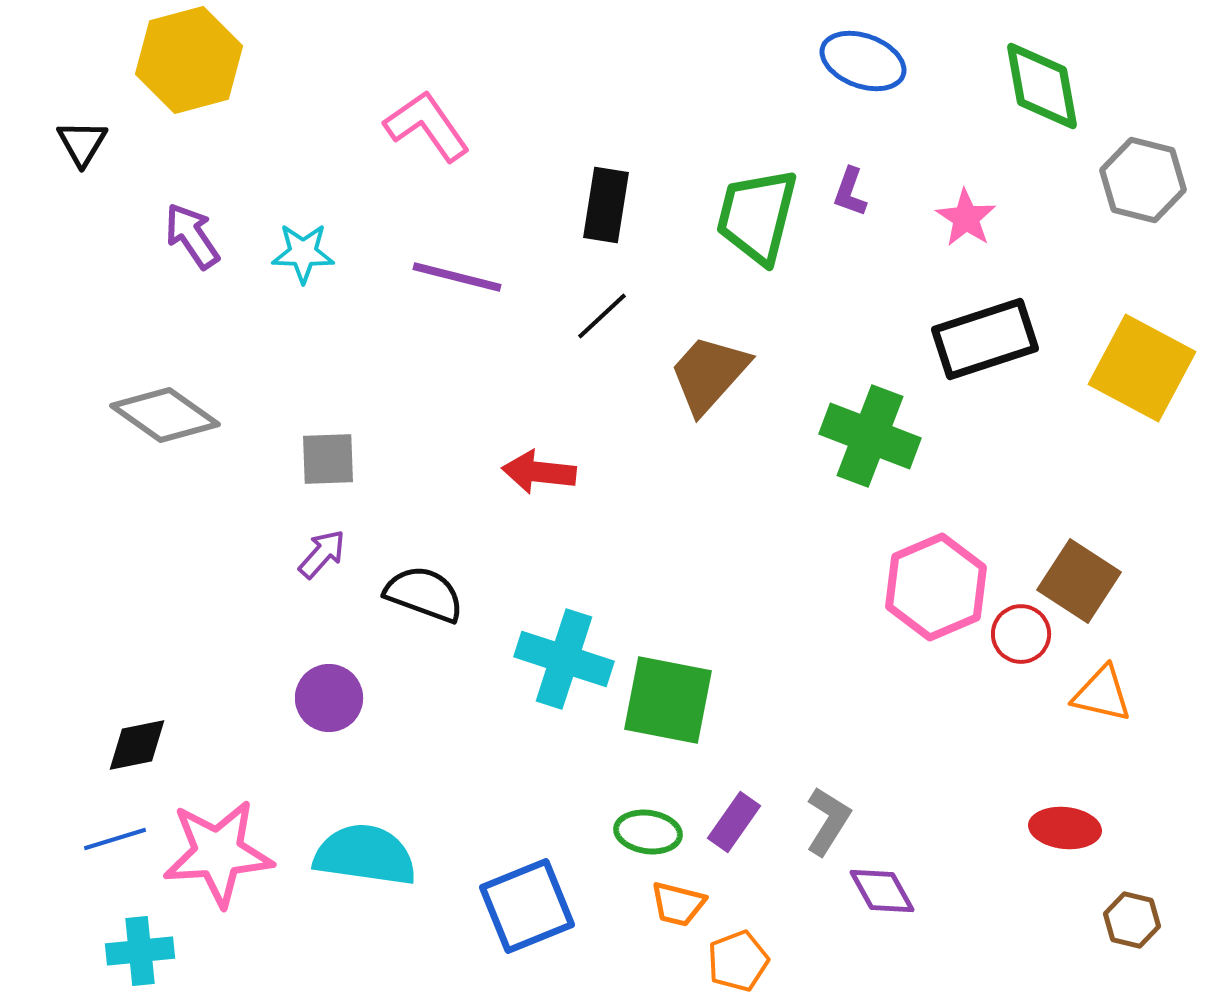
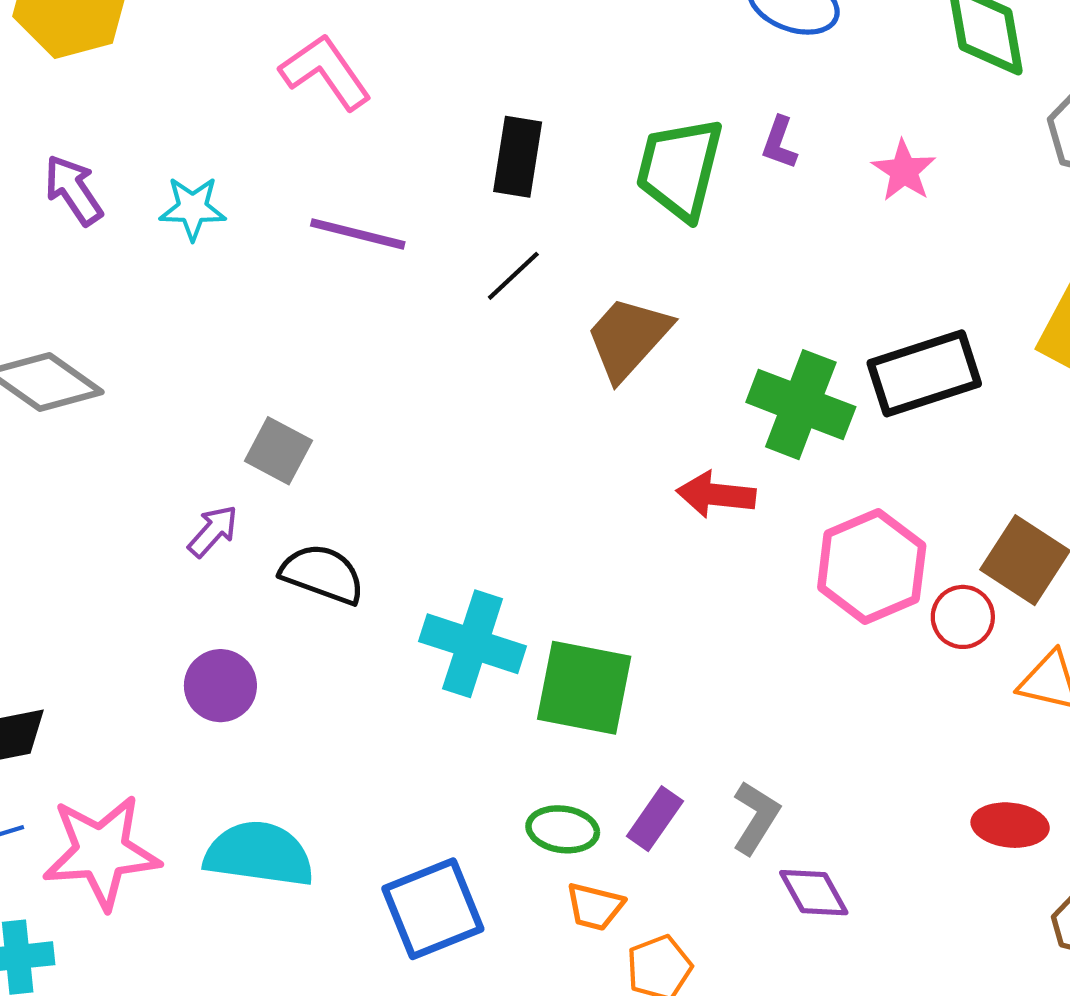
black rectangle: (985, 339) -> (924, 373), moved
gray square: (328, 459) -> (278, 451), moved, turned 30
red arrow: (539, 472) -> (716, 495), moved

